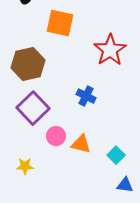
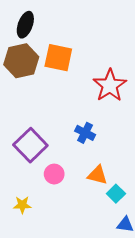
brown hexagon: (28, 64) -> (21, 61), moved
orange triangle: (81, 144) -> (97, 175), moved

